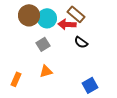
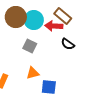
gray square: (43, 44) -> (30, 46), turned -32
blue square: (90, 85) -> (49, 87), moved, turned 35

